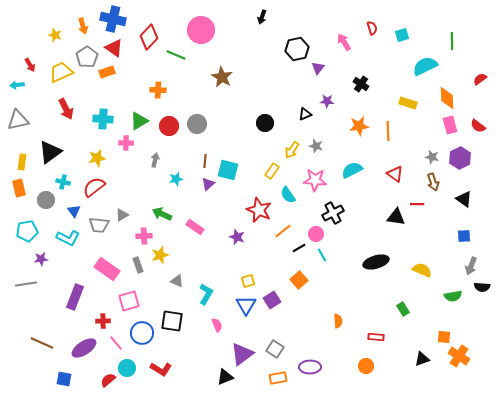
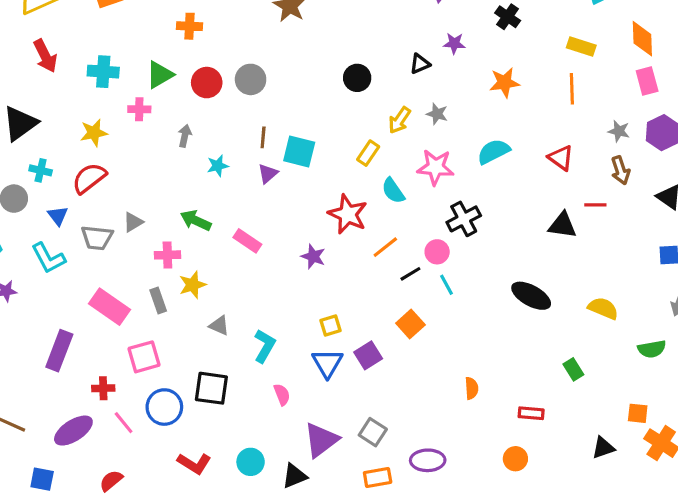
orange line: (388, 131) -> (572, 89), moved
cyan L-shape: (68, 238) -> (48, 258), turned 35
black ellipse: (376, 262) -> (531, 296), turned 45
cyan circle: (127, 368) -> (251, 462), moved

